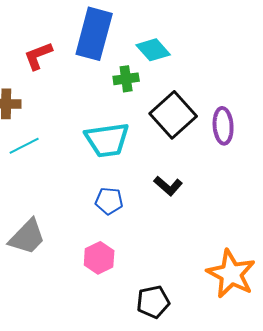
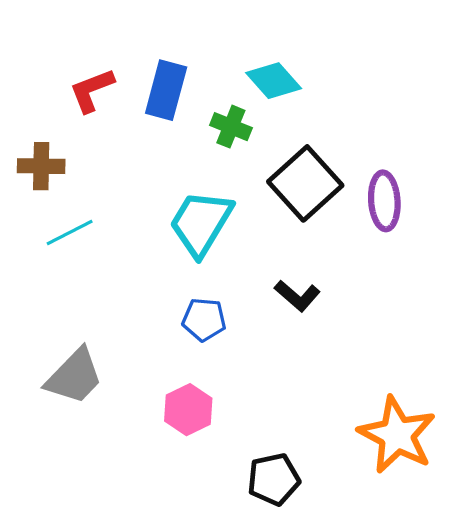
blue rectangle: (94, 34) -> (166, 90), moved, size x0.7
green cross: (126, 79) -> (231, 127), turned 30
cyan trapezoid: (107, 140) -> (201, 223), turned 129

